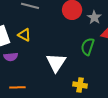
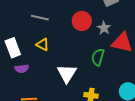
yellow triangle: (24, 35) -> (43, 45), moved

